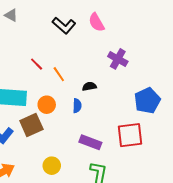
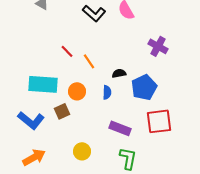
purple cross: (118, 59) -> (158, 46), moved
blue pentagon: (147, 101) -> (144, 87), moved
brown square: (31, 125) -> (62, 111), size x0.7

